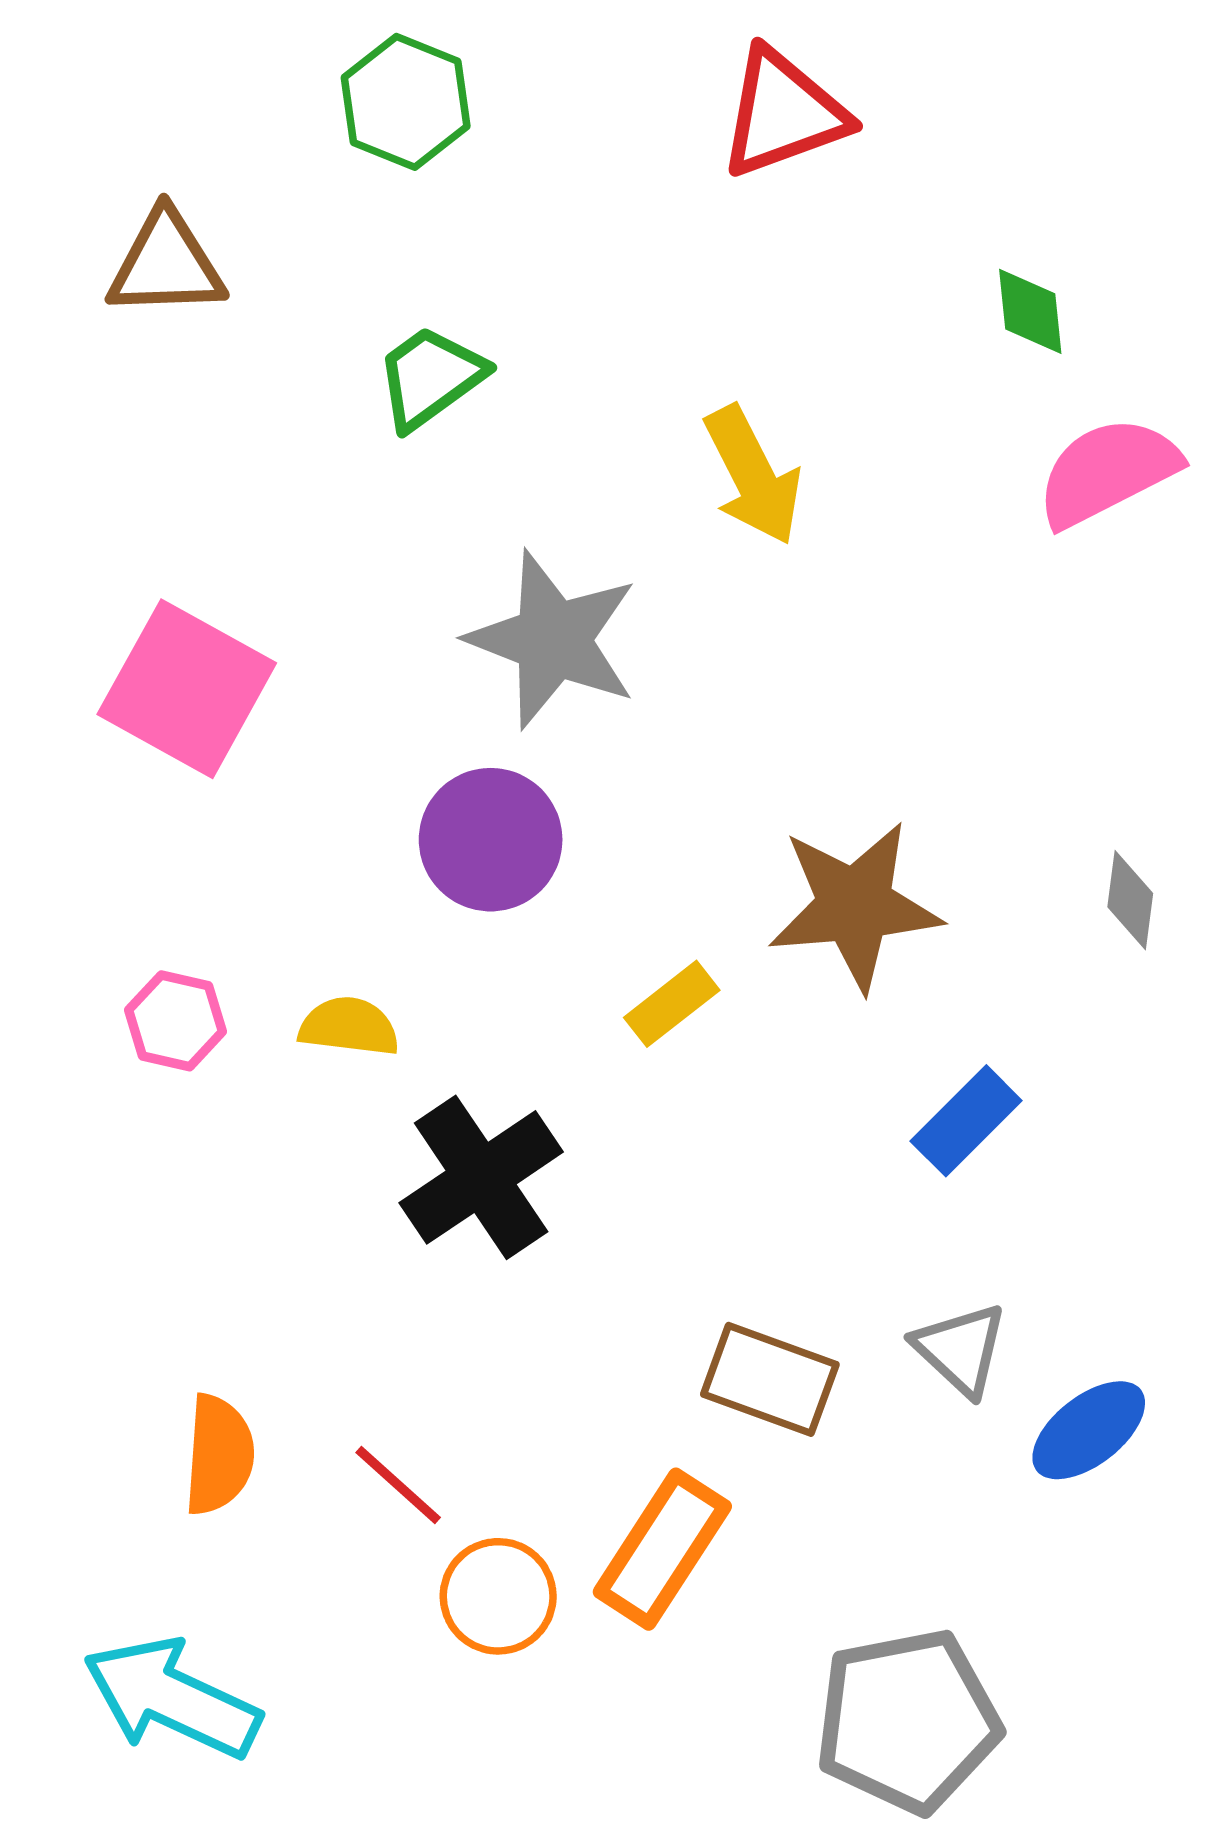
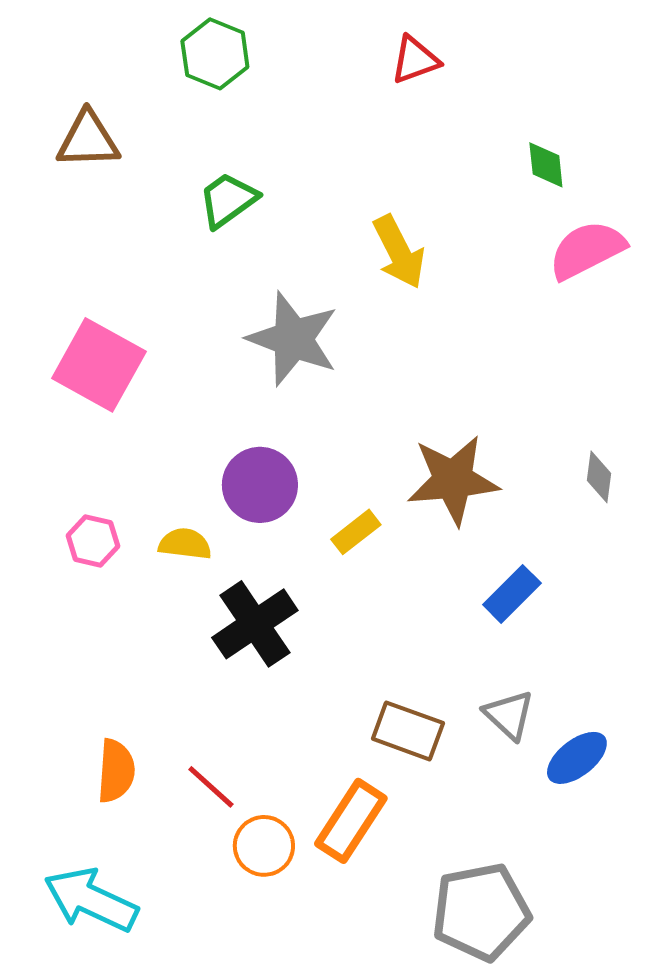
red triangle: (783, 113) -> (415, 60), size x0.7
purple circle: (491, 840) -> (260, 485), moved

